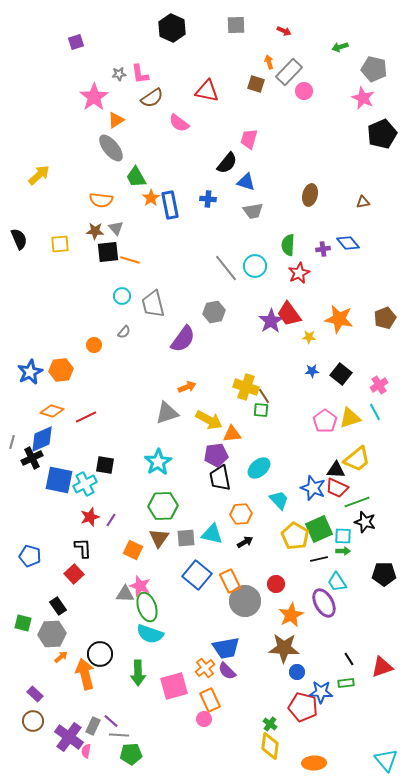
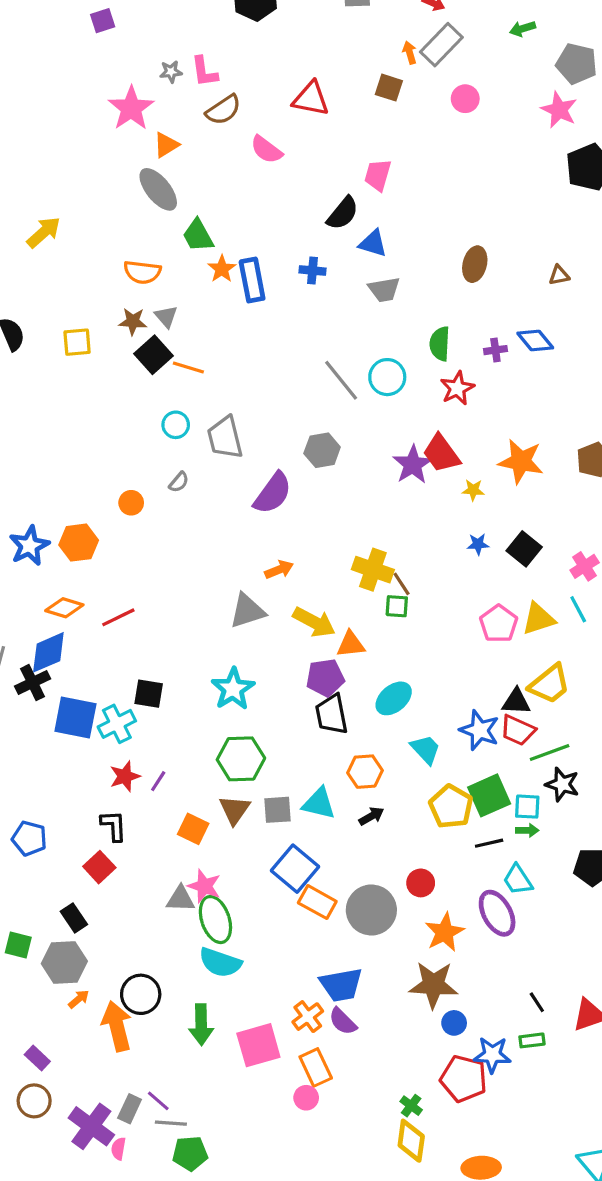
gray rectangle: (289, 72) -> (441, 45), moved
black square: (108, 252) -> (153, 355), turned -35
orange rectangle: (230, 581) -> (317, 902), moved, turned -35

